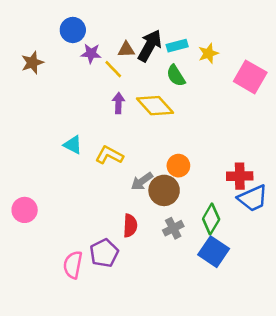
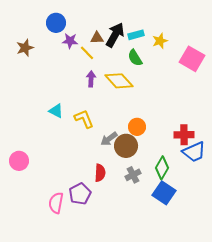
yellow L-shape: (109, 155) -> (84, 119), turned 40

